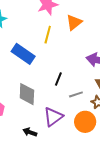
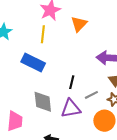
yellow line: (48, 35) -> (43, 34), moved
purple triangle: (53, 117) -> (71, 108), moved, turned 35

